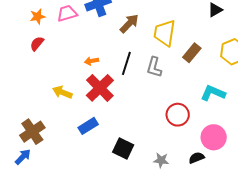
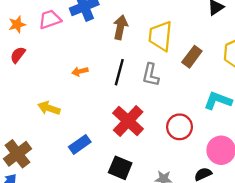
brown arrow: (129, 24) -> (120, 27), turned -30
red cross: (100, 88) -> (128, 121), moved

